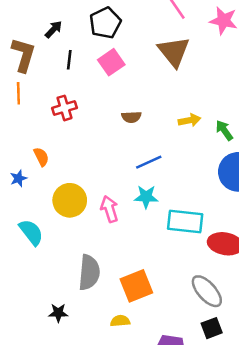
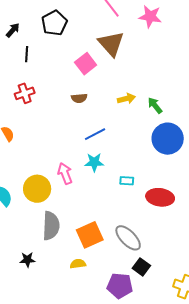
pink square: (111, 62) -> (86, 64), moved
yellow circle: (70, 200) -> (37, 189), moved
cyan rectangle: (185, 222) -> (127, 181), size x0.5
gray ellipse: (207, 291) -> (128, 238), moved
black square: (212, 328) -> (141, 267), moved, turned -30

